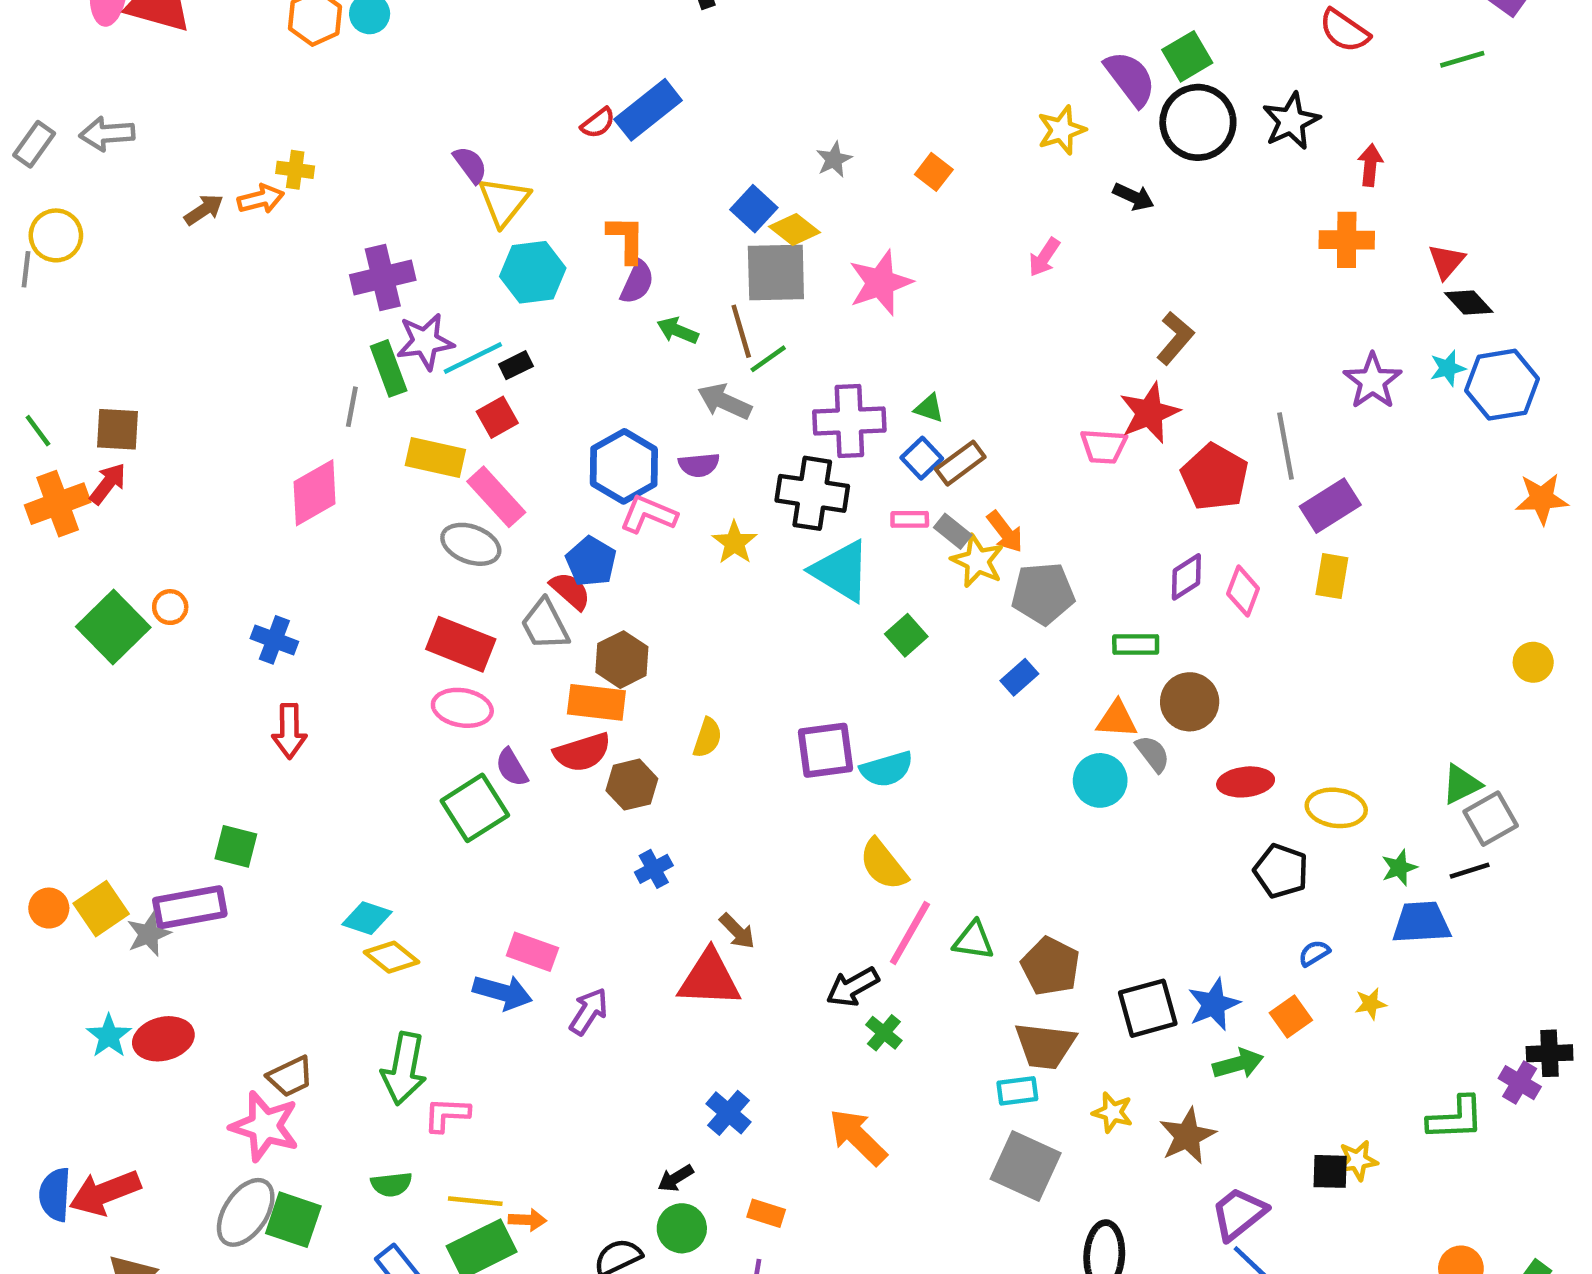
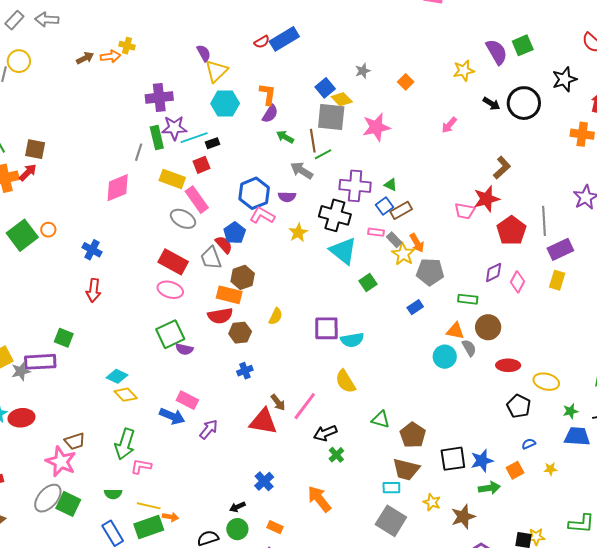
black circle: (1198, 122) -> (524, 103), moved
purple semicircle: (512, 767) -> (184, 349), moved, turned -54
pink line: (910, 933) -> (305, 406), moved

